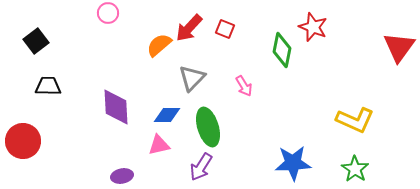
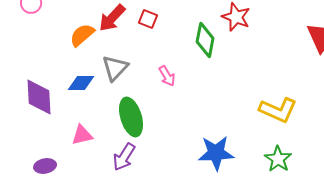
blue diamond: (167, 115) -> (81, 83), moved

